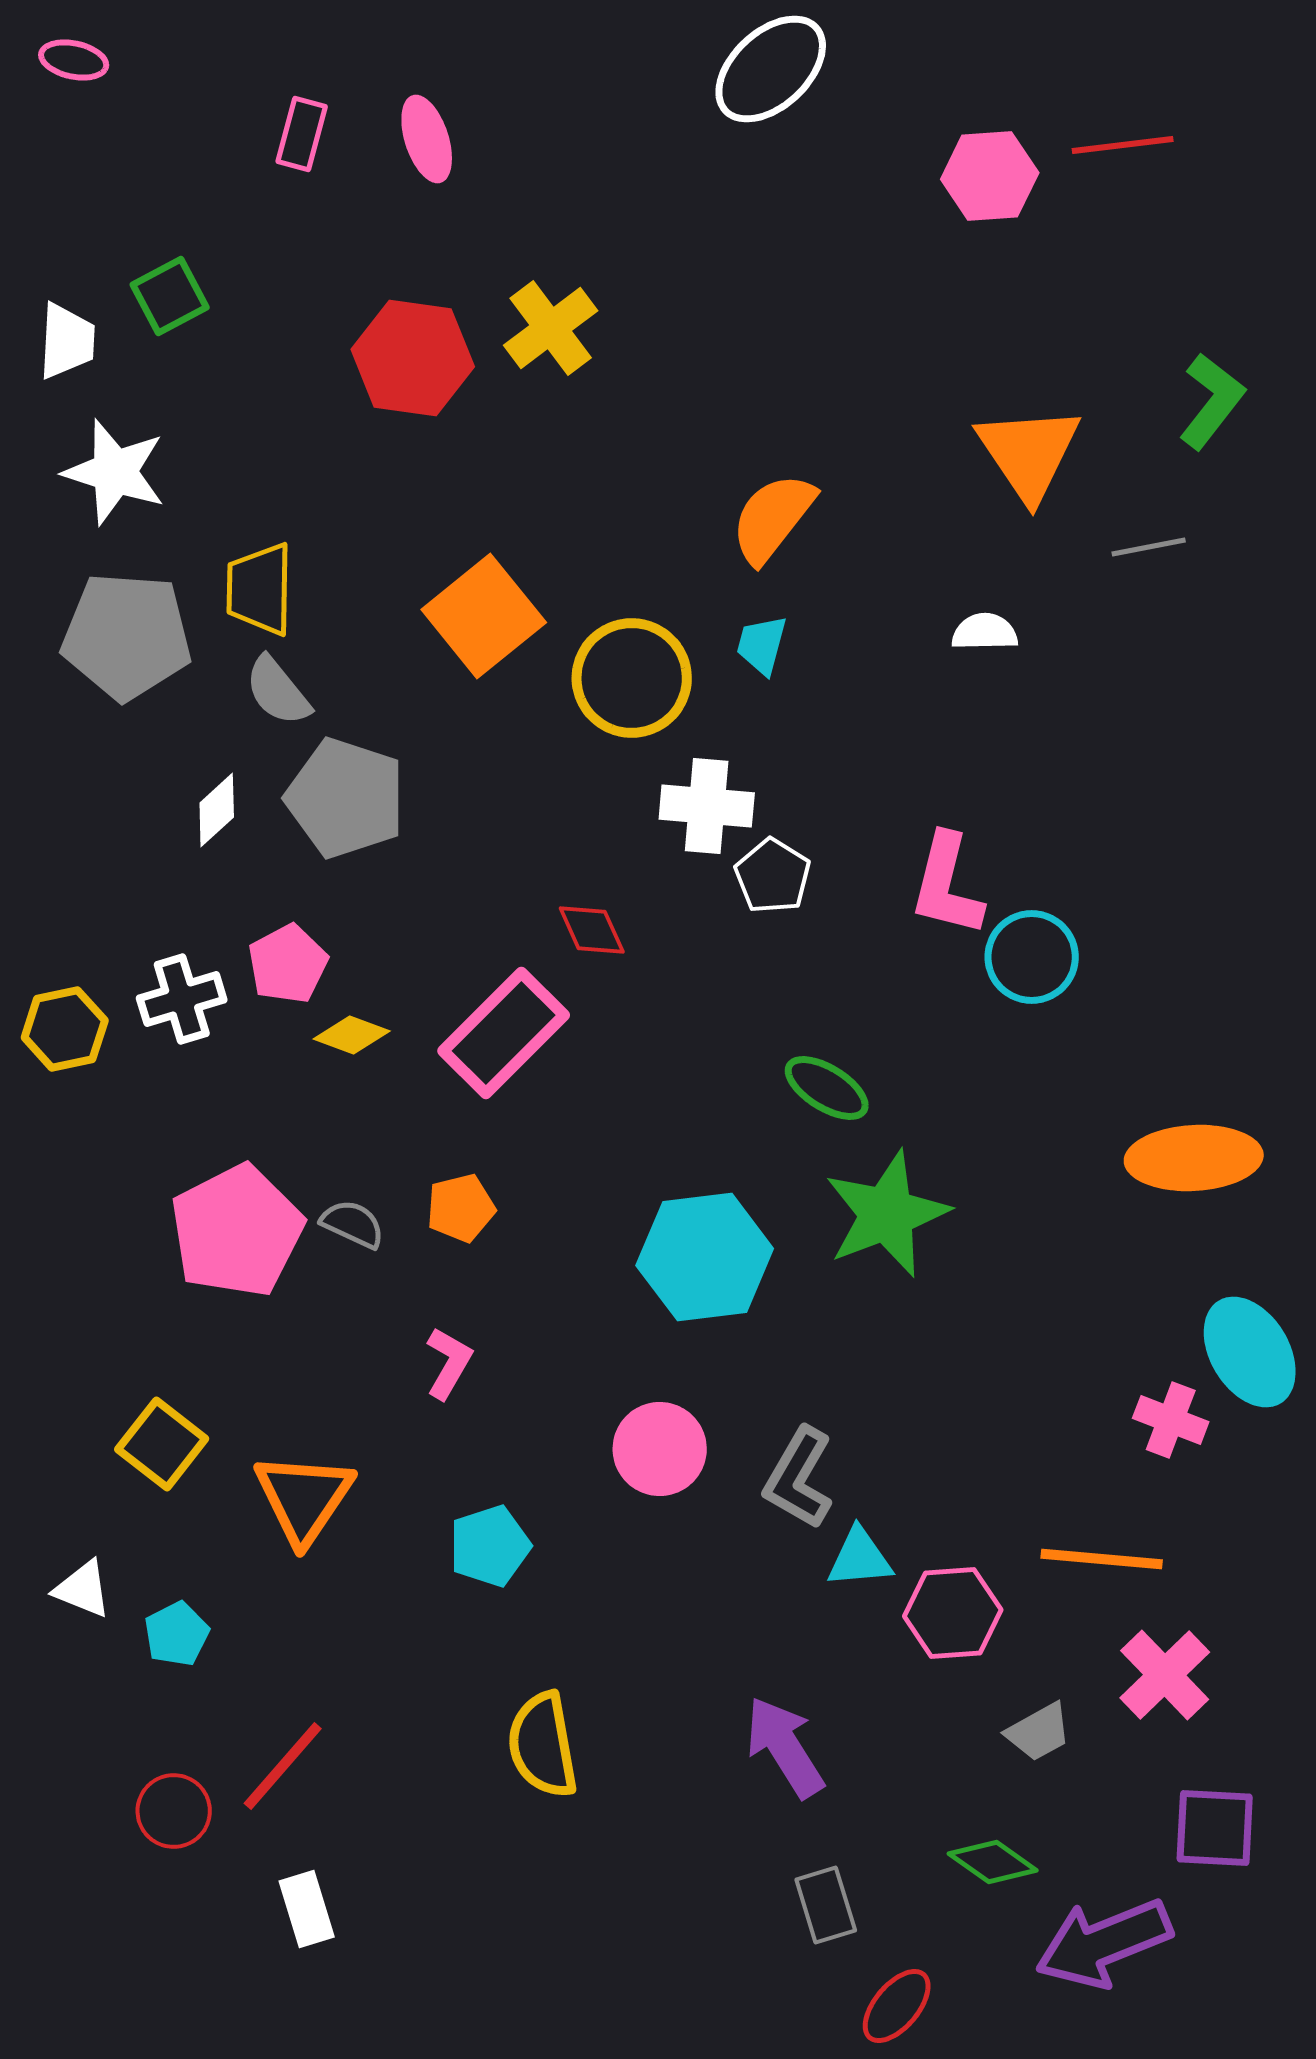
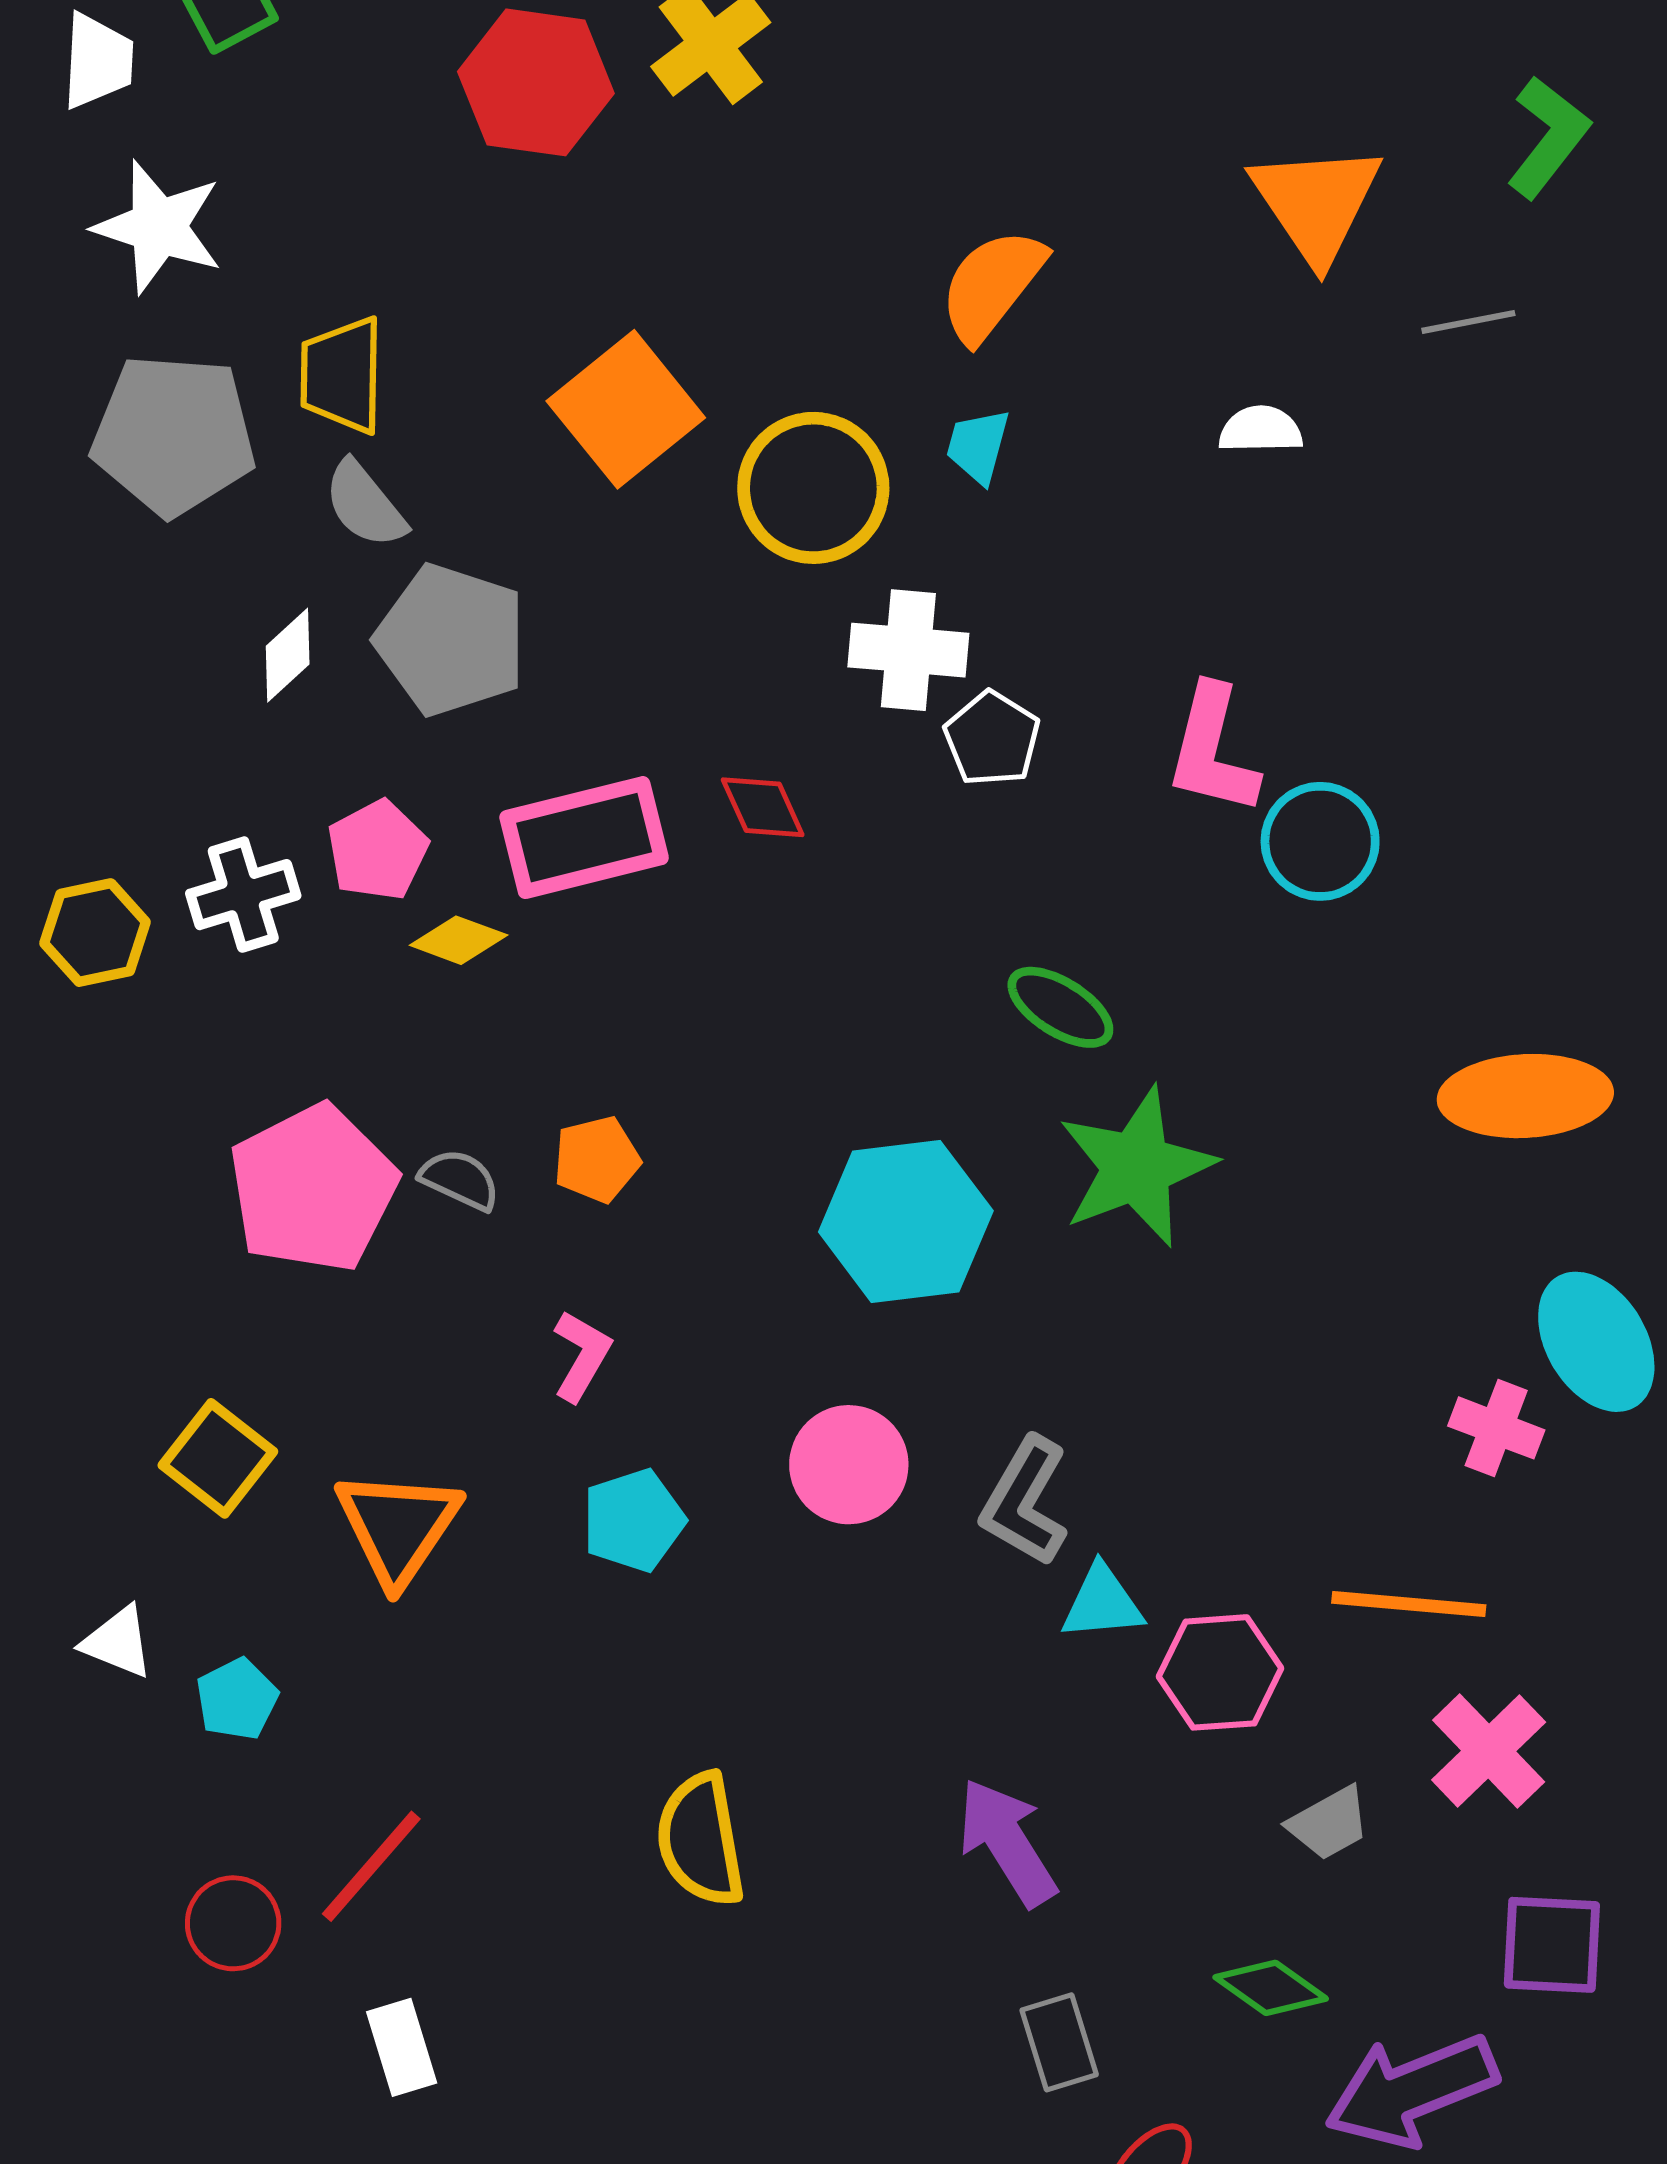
pink rectangle: (504, 1033) -> (584, 838), moved, turned 31
cyan pentagon: (490, 1546) -> (633, 1520), moved

